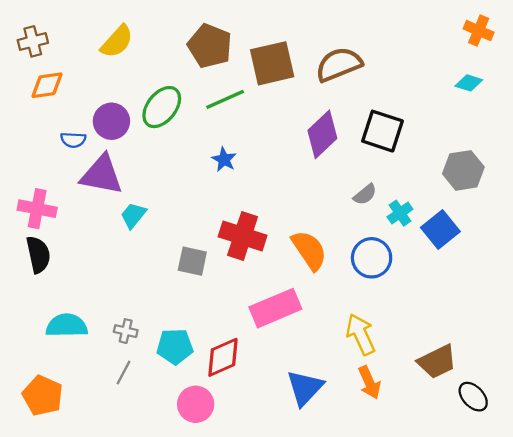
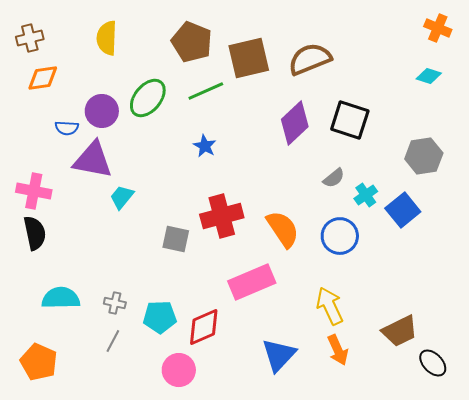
yellow semicircle: (117, 41) -> (107, 38), turned 140
red cross: (243, 236) -> (222, 216), turned -33

